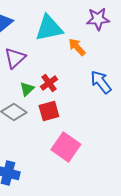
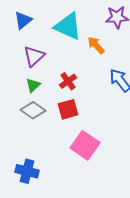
cyan triangle: (49, 28) -> (68, 26), turned 36
green triangle: (27, 89) -> (33, 85), moved

